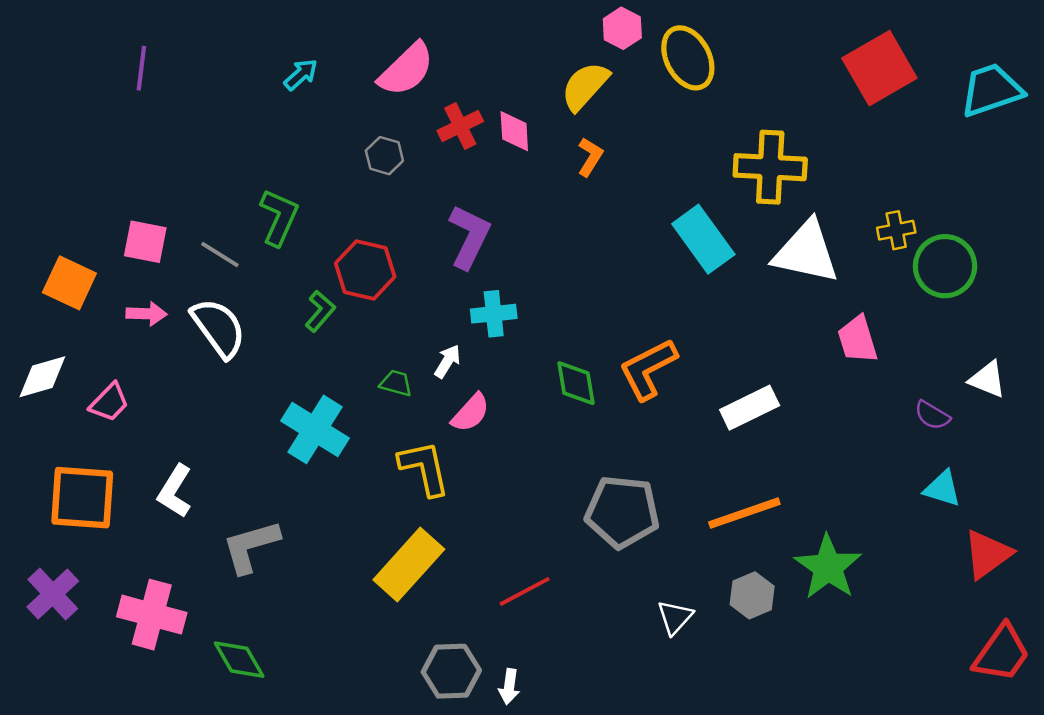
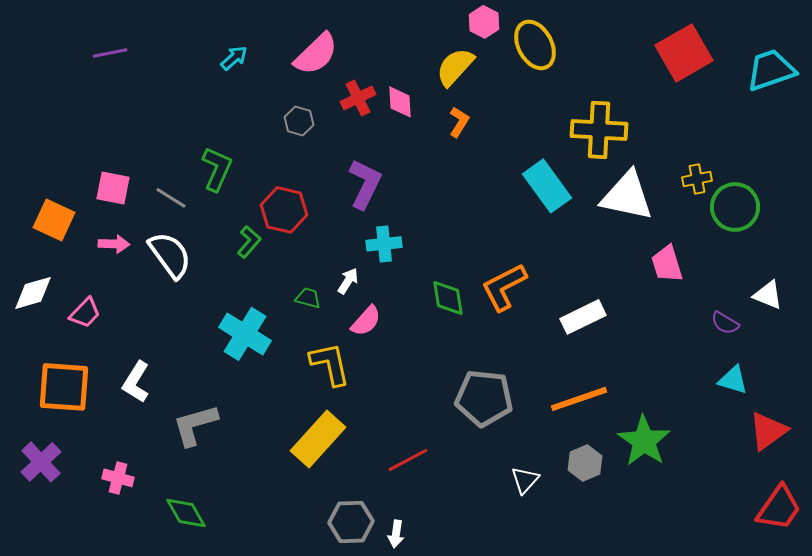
purple line: (141, 68) -> (110, 53), turned 72
pink cross: (152, 615) -> (118, 478), size x0.6

